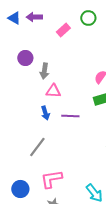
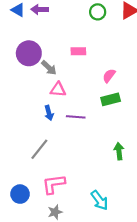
pink rectangle: (63, 30) -> (78, 51), moved, turned 40
purple circle: (25, 58) -> (29, 53), size x1.5
gray arrow: (44, 71) -> (49, 68), turned -56

